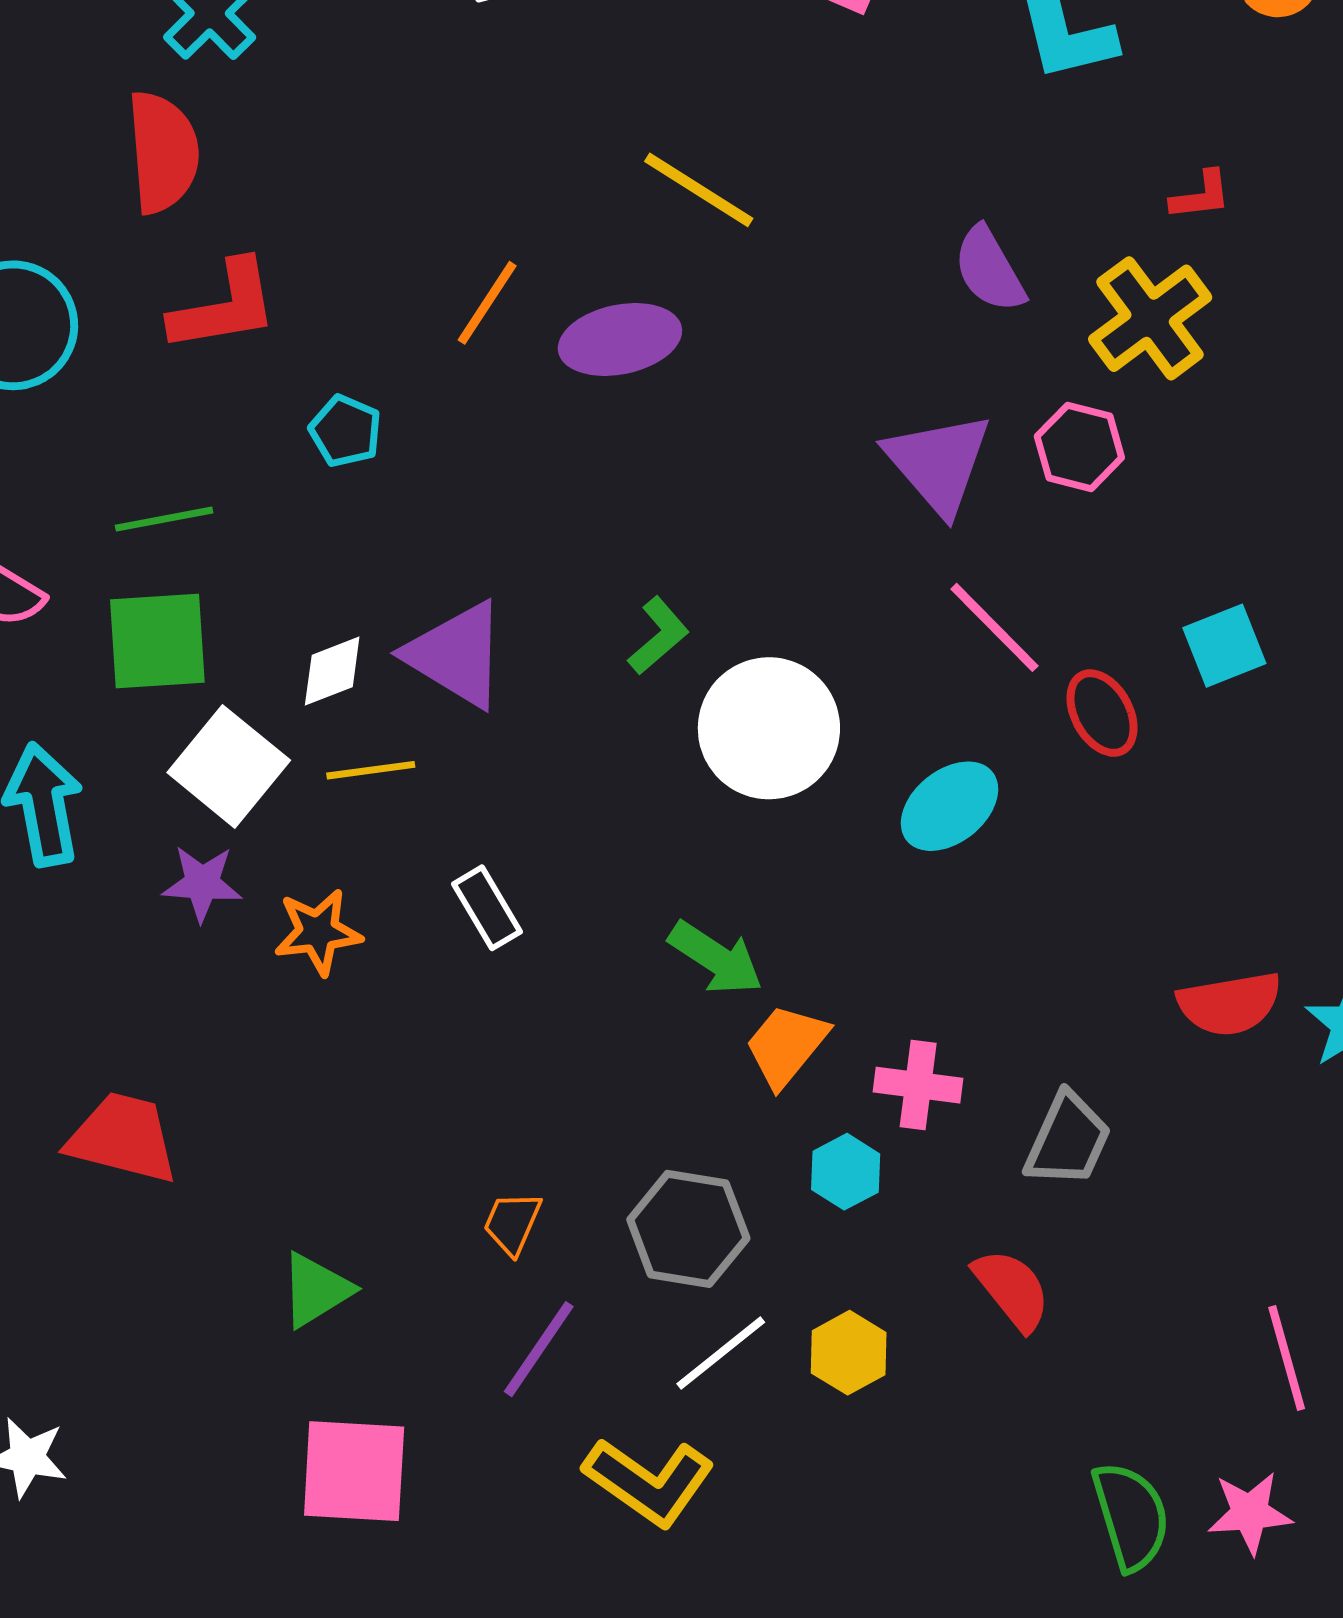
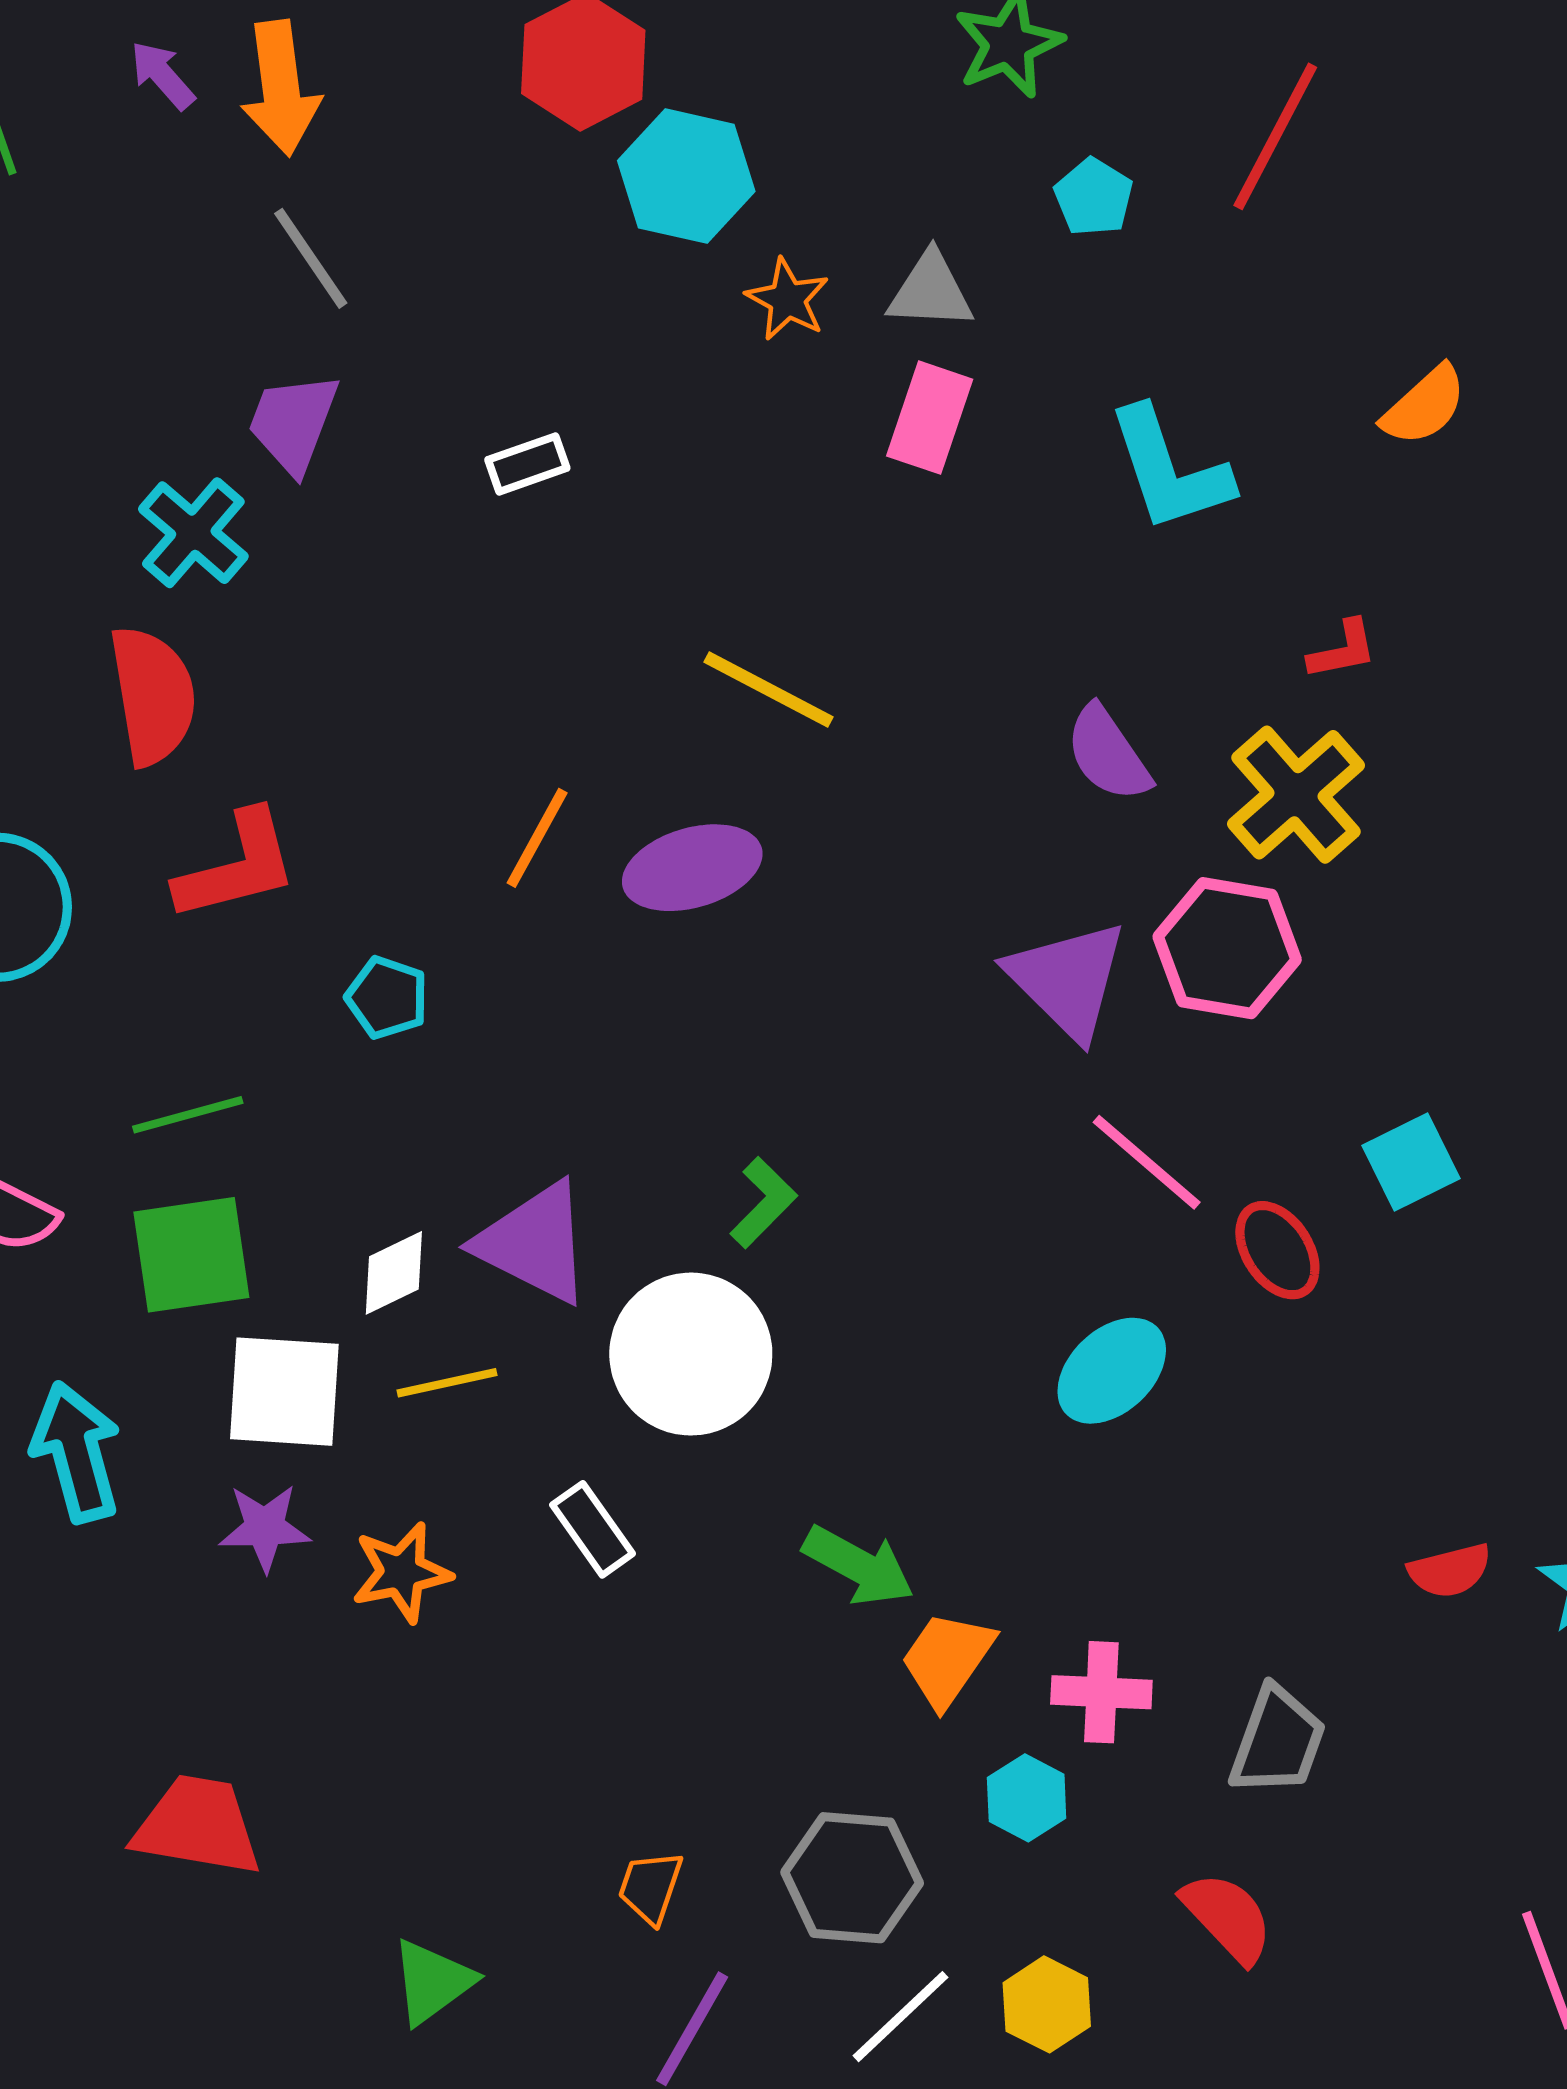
pink hexagon: (1079, 447) -> (1227, 948), size x1.4
white circle: (769, 728) -> (691, 1354), moved
white square: (229, 766) -> (284, 1392), turned -31
red semicircle: (1229, 1004) -> (1450, 1571), size x0.7

